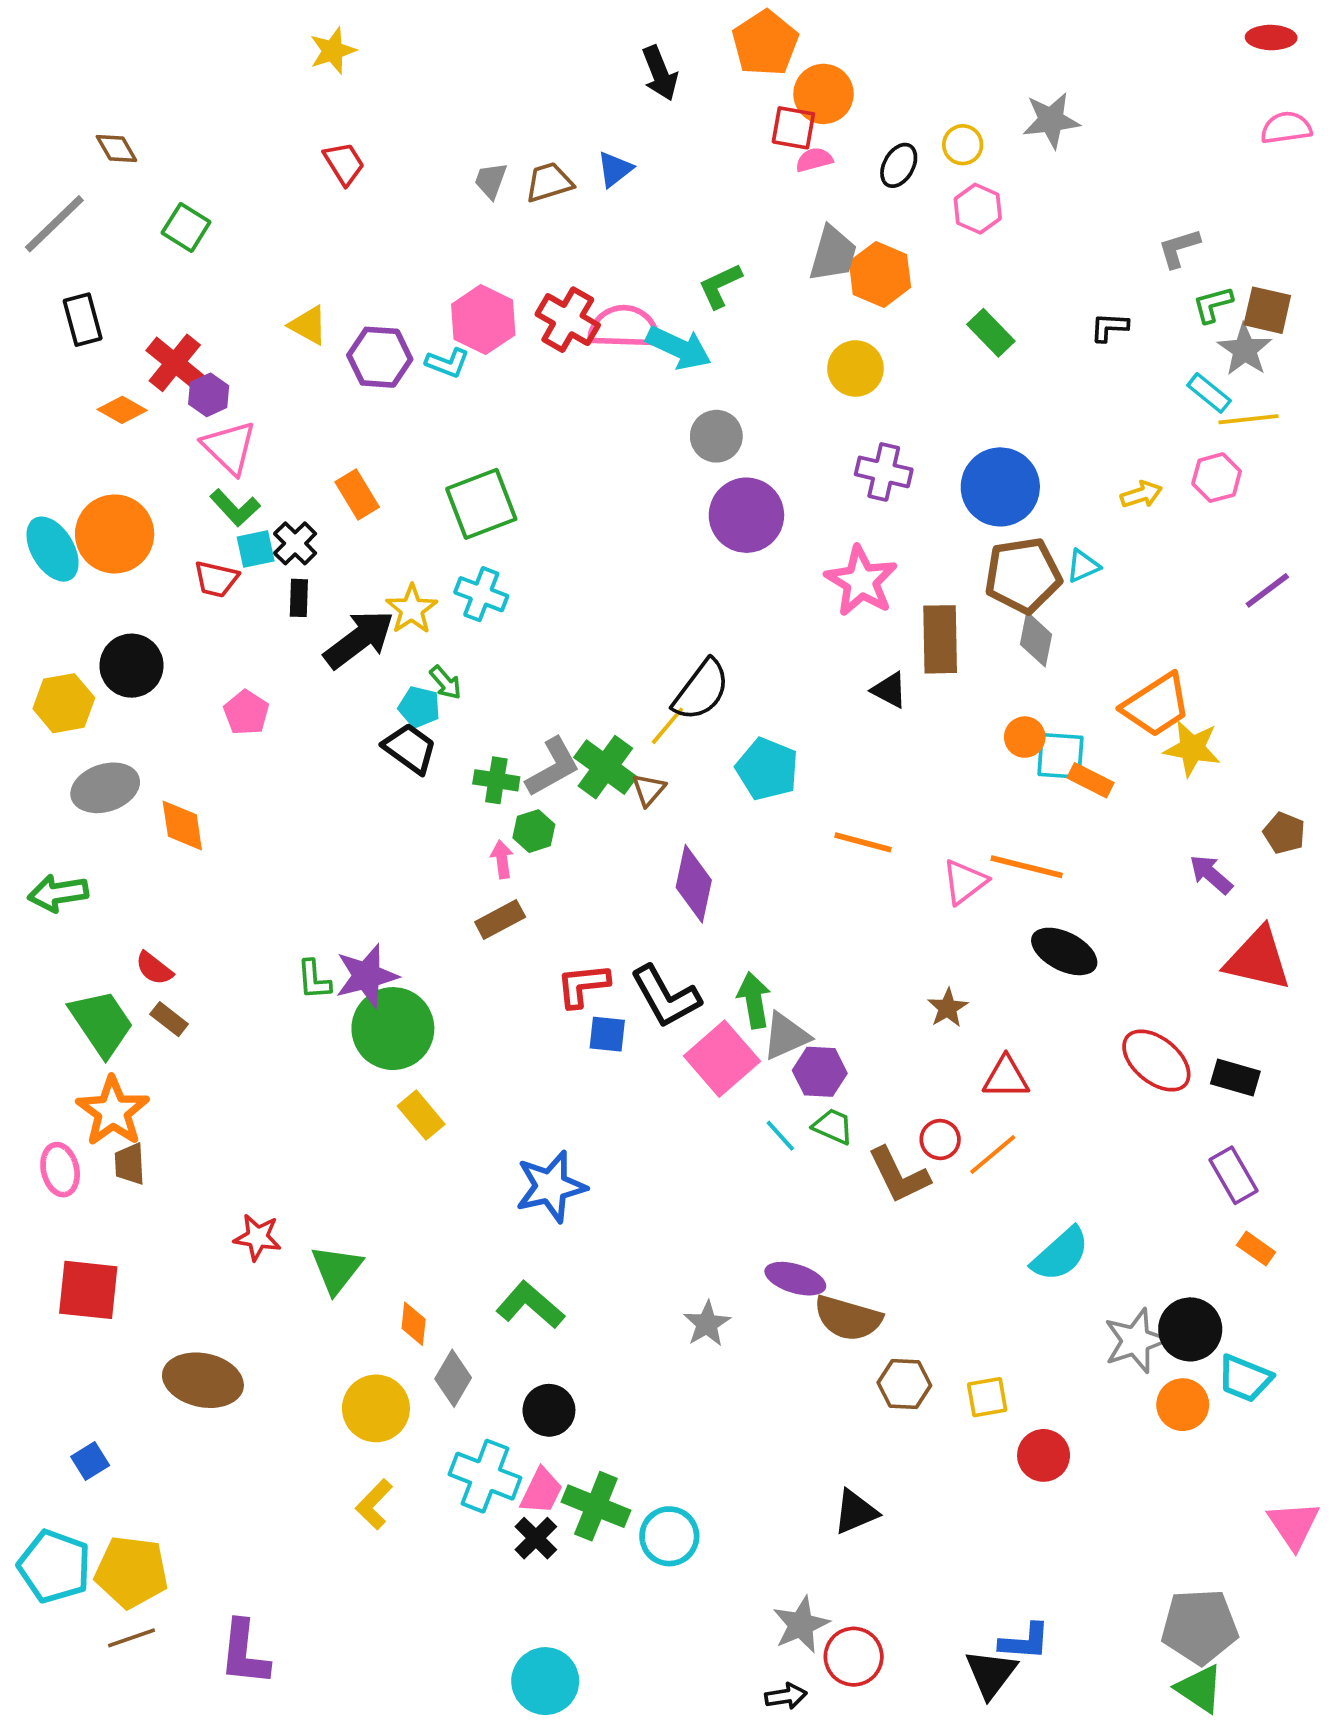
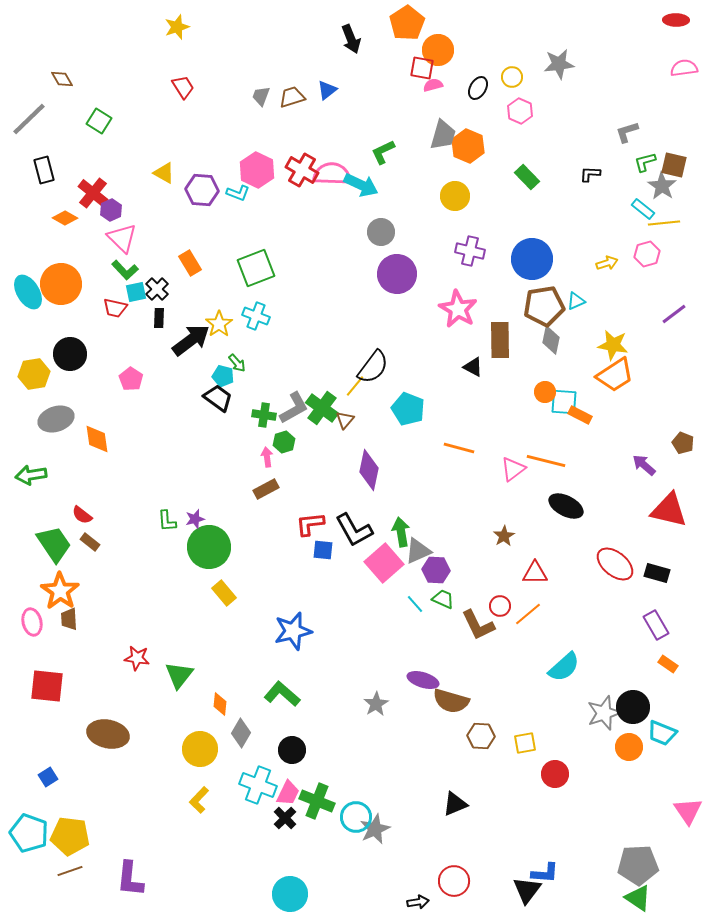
yellow star: (1192, 748) -> (613, 345), moved
purple star: (367, 976) -> (195, 519), size x0.6
gray star: (801, 1625) -> (375, 829), moved

